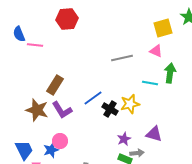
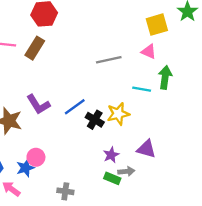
brown rectangle: (55, 85) -> (35, 48), moved
purple L-shape: (62, 110) -> (38, 104), moved

